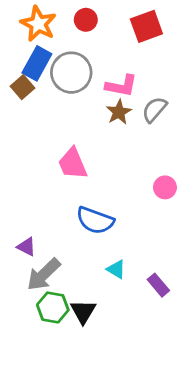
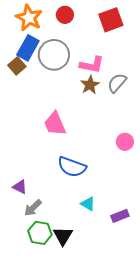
gray arrow: (44, 274) -> (33, 208), size x0.7
purple rectangle: (158, 285) -> (120, 216), turned -72

